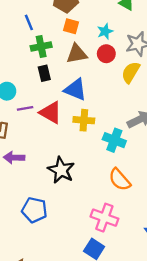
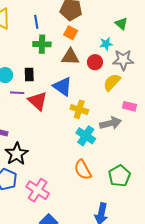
cyan star: (105, 31) -> (106, 44), moved
black rectangle: (44, 73) -> (29, 74), moved
yellow cross: (84, 120) -> (79, 109), moved
black star: (61, 170) -> (17, 154), moved
pink cross: (104, 218) -> (38, 190), moved

